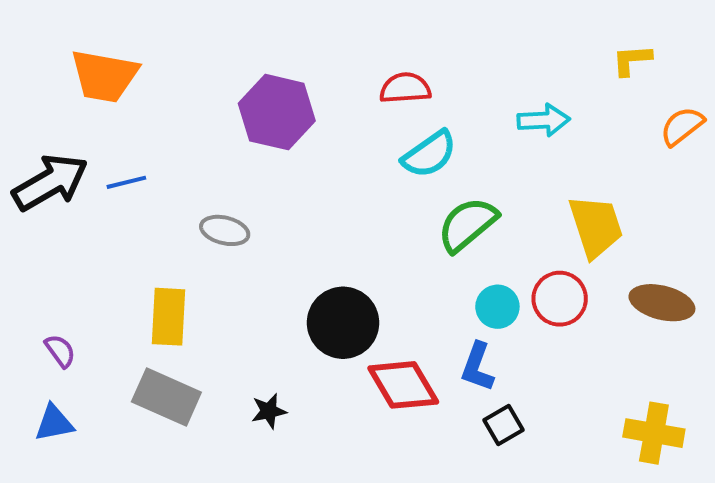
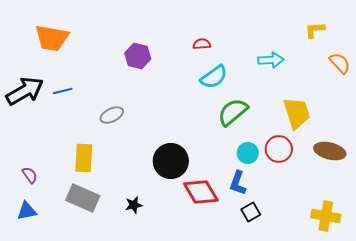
red semicircle: (405, 88) -> (202, 44), size x0.7
purple hexagon: (277, 112) -> (138, 56), size x0.7
orange semicircle: (682, 126) -> (340, 63), turned 85
gray ellipse: (225, 230) -> (112, 115), turned -40

